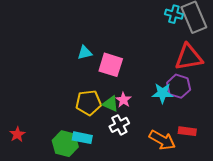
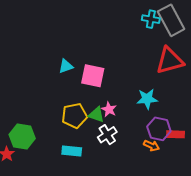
purple hexagon: (179, 86) -> (159, 129), moved
orange arrow: (162, 140) -> (152, 146), size x0.6
green hexagon: (65, 144) -> (22, 137), moved

